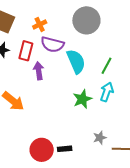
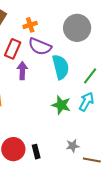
green star: (82, 99) -> (61, 105), turned 30
black rectangle: (65, 149) -> (36, 152), turned 72

